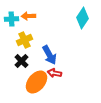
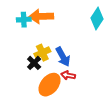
orange arrow: (28, 16) -> (41, 16), size x1.6
yellow cross: (24, 40) -> (42, 53), moved

